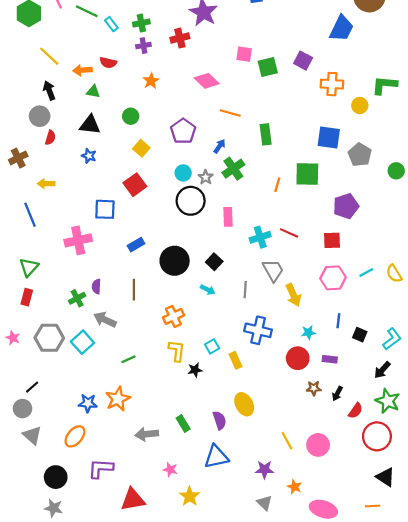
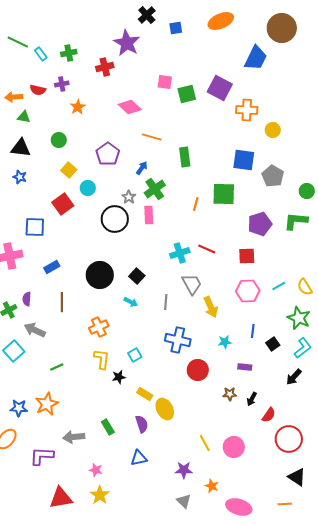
purple cross: (143, 46) -> (62, 84), moved
purple square: (303, 61) -> (220, 88), size x1.4
green L-shape: (384, 85) -> (296, 221), moved
cyan circle: (183, 173) -> (88, 188), moved
pink rectangle: (228, 217) -> (149, 215), moved
blue rectangle: (136, 245) -> (52, 267), moved
black square: (360, 335) -> (273, 344), turned 32
red circle: (298, 358) -> (198, 370), moved
yellow rectangle: (236, 360) -> (145, 394), moved, turned -35
green star: (388, 401) -> (299, 318), moved
blue triangle: (216, 457) -> (139, 458), size x0.7
purple L-shape: (101, 468) -> (42, 456), moved
yellow star: (190, 496) -> (100, 495), moved

